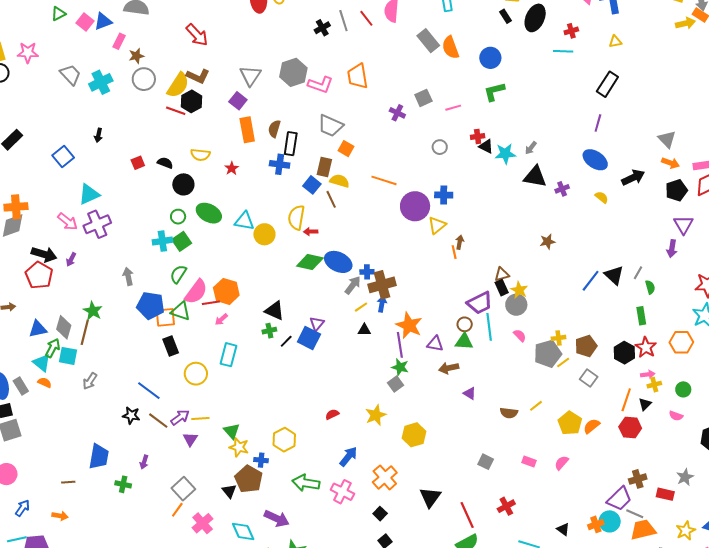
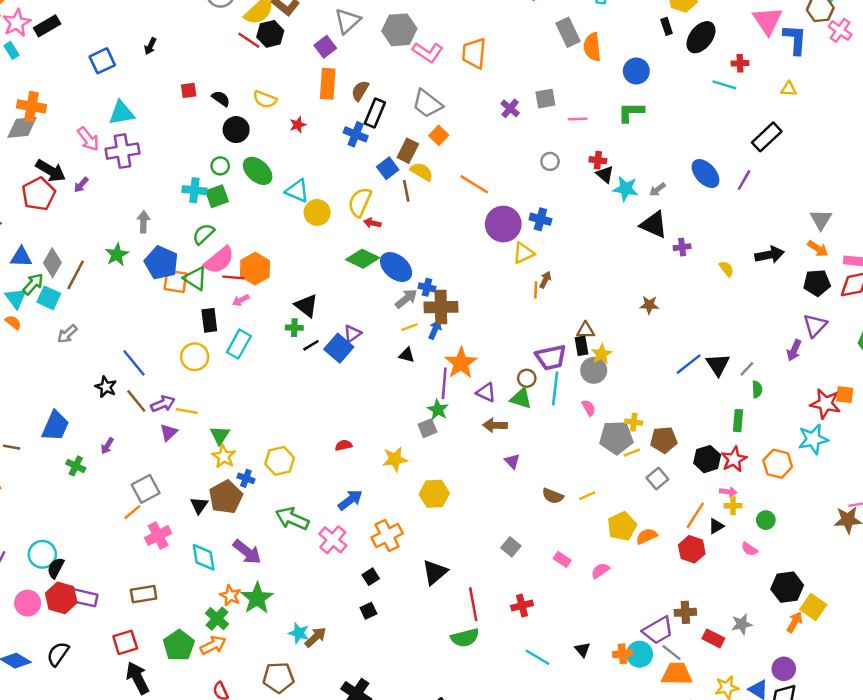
blue ellipse: (595, 160) -> (705, 174), moved
green star: (93, 311) -> (117, 255), moved
black rectangle: (171, 346) -> (209, 320), moved

